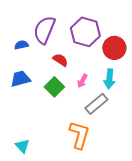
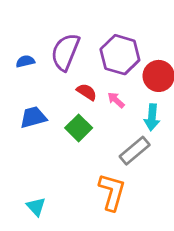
blue semicircle: (21, 45) -> (25, 61), moved
pink arrow: (82, 81) -> (116, 100), moved, turned 104

